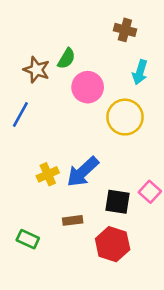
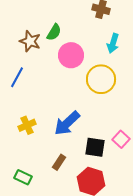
yellow cross: (48, 174) -> (27, 125), moved
brown rectangle: (73, 220) -> (59, 162), turned -49

